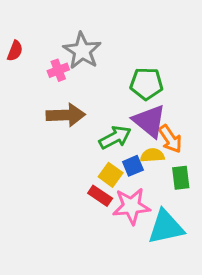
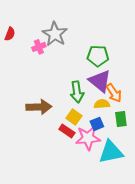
brown arrow: (66, 115) -> (39, 107), moved
green arrow: (115, 137) -> (77, 92), turned 110
blue square: (133, 166) -> (97, 124), moved

